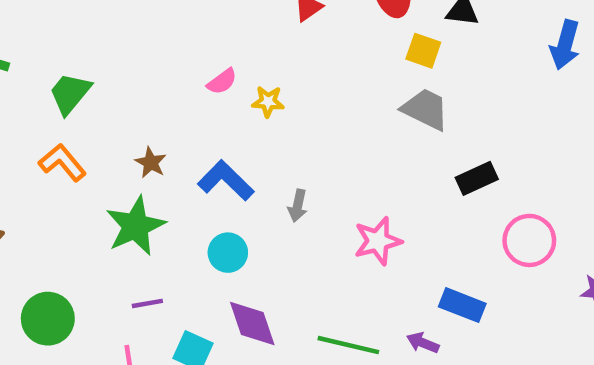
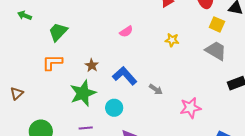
yellow star: (268, 102) -> (172, 40), moved
orange L-shape: (62, 162) -> (52, 62), turned -55
gray arrow: (298, 206) -> (156, 89), turned -72
cyan circle: (228, 253) -> (114, 108), moved

